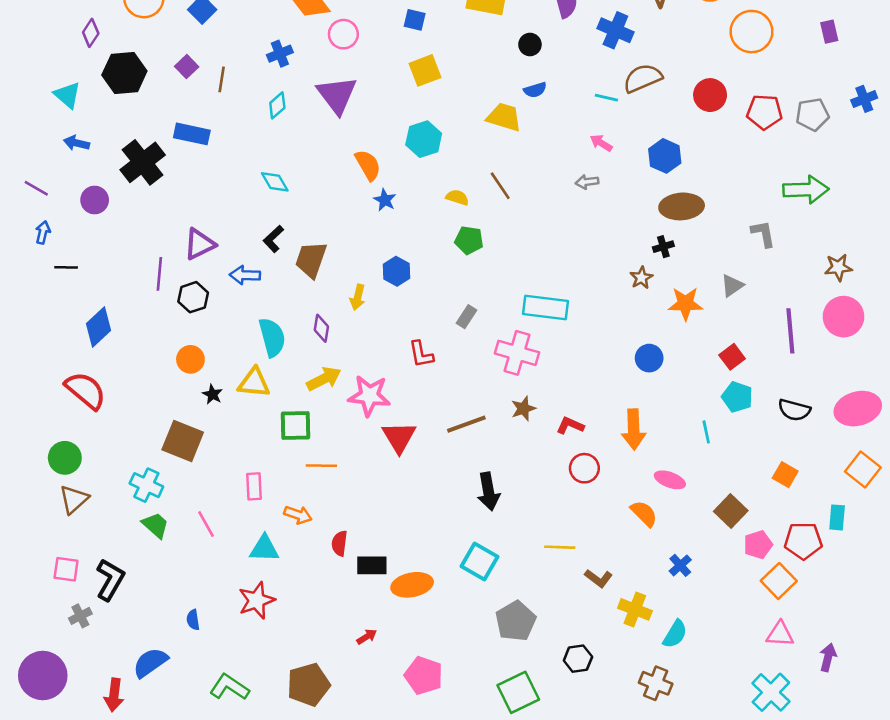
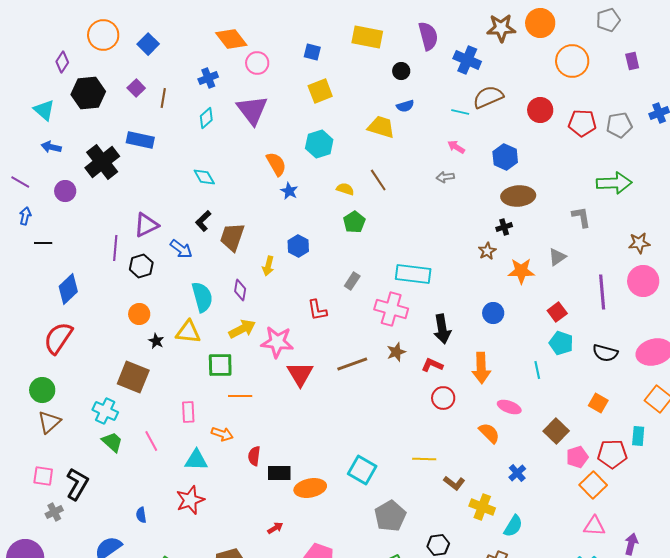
green pentagon: (469, 240) -> (354, 222), turned 30
blue arrow: (245, 275) -> (181, 249), turned -145
red semicircle: (86, 390) -> (58, 338), turned -96
black arrow: (488, 492) -> (442, 329), moved

